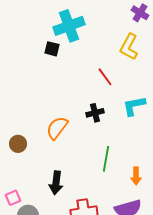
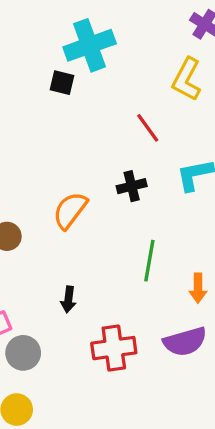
black arrow: (56, 183) -> (68, 299), size x0.7

